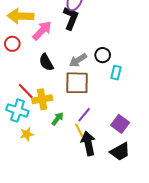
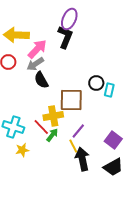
black circle: (103, 55) -> (96, 83), moved
gray arrow: (78, 60) -> (35, 64), moved
red line: (26, 91) -> (41, 127), moved
yellow cross: (42, 99) -> (53, 116), moved

